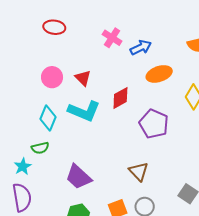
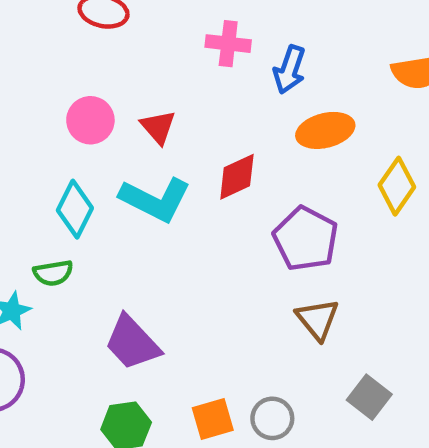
pink cross: (112, 38) -> (228, 44), turned -30
blue arrow: (141, 47) -> (289, 70), turned 130
brown triangle: (139, 171) -> (317, 319), moved

